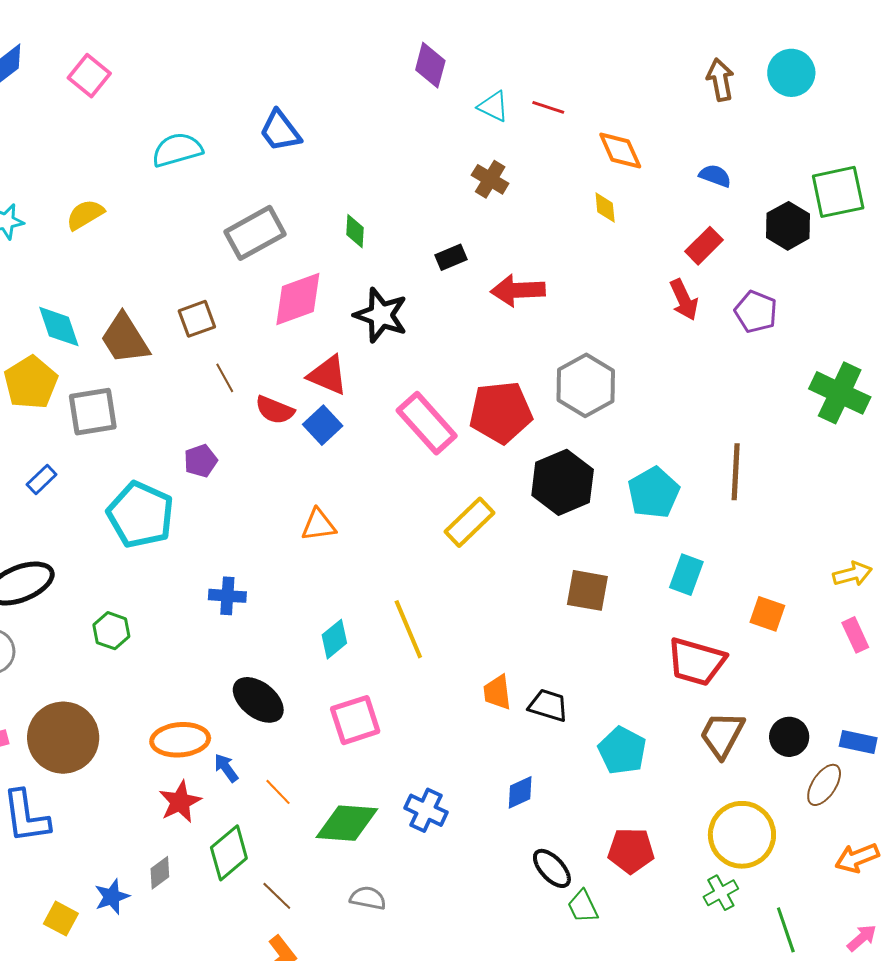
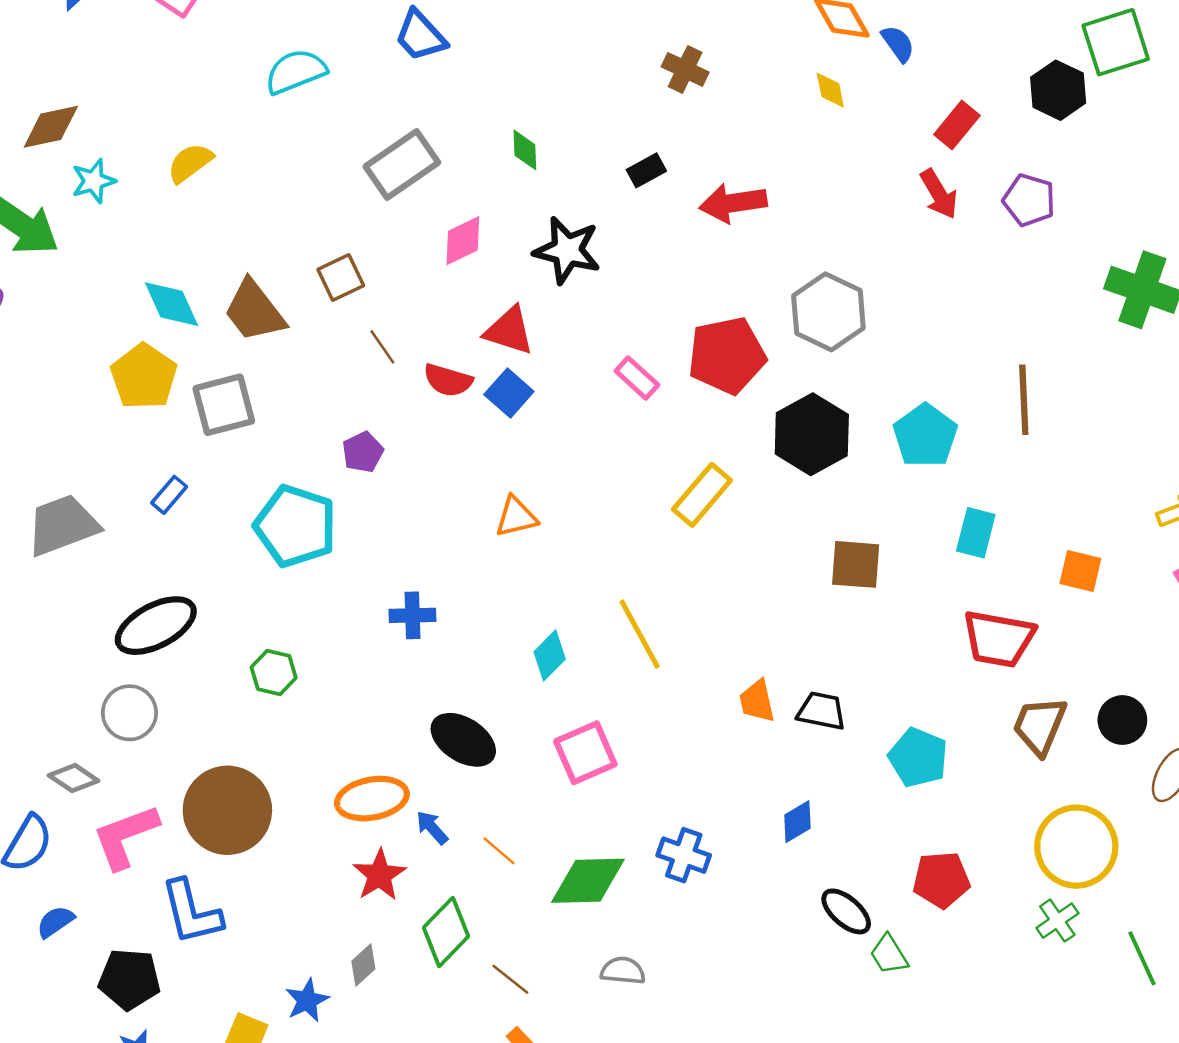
blue semicircle: (715, 176) -> (898, 44), moved, turned 40
pink diamond: (298, 299) -> (463, 241), size x0.7
pink rectangle: (427, 423) -> (637, 378), size x0.6

